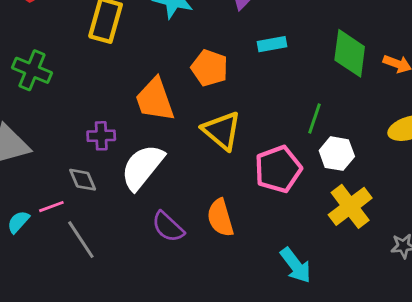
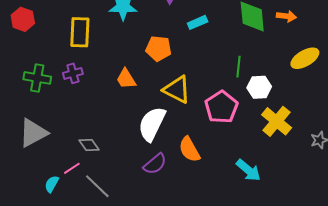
orange trapezoid: (155, 100) -> (126, 79), size x0.7
purple cross: (101, 136) -> (73, 73), moved
white semicircle: (142, 167) -> (152, 124), moved
purple semicircle: (168, 227) -> (155, 164), turned -70

